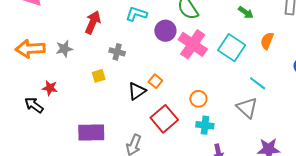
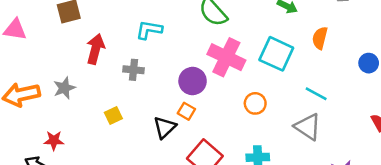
purple circle: (165, 31) -> (193, 81), moved
gray cross: (117, 52) -> (134, 70), moved
orange circle: (198, 99) -> (255, 103), moved

